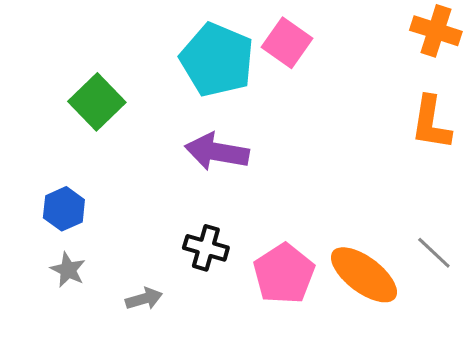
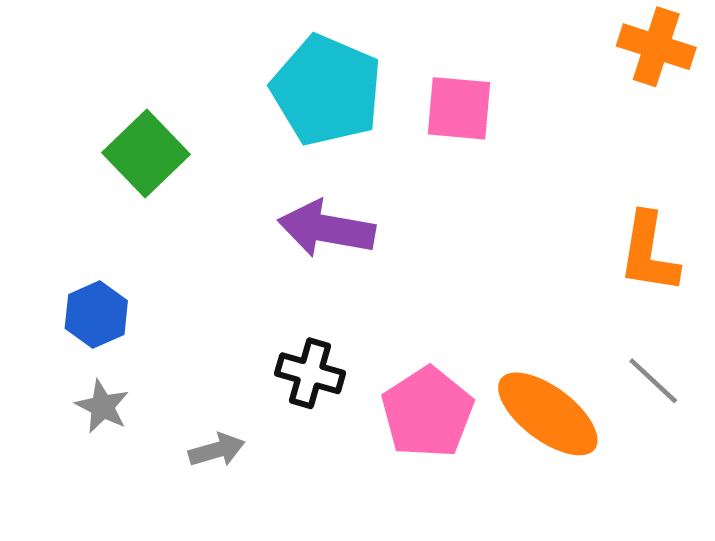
pink square: (287, 43) -> (459, 108), moved, turned -30
orange L-shape: (431, 123) -> (649, 253), moved

